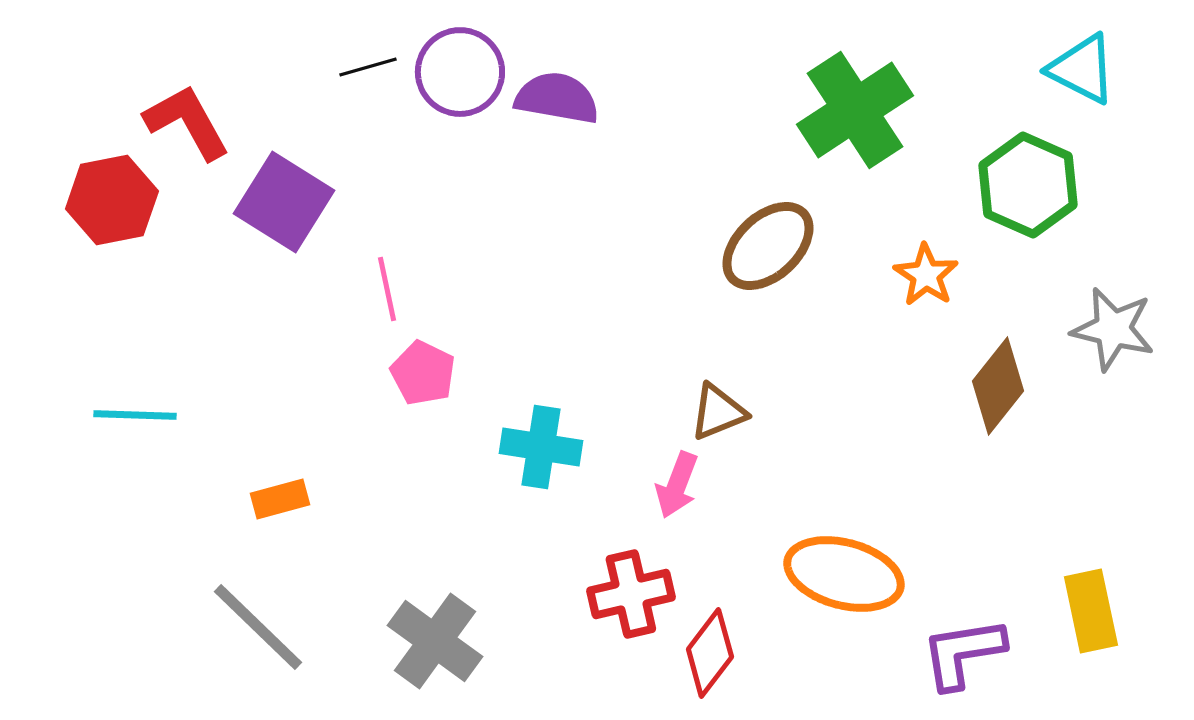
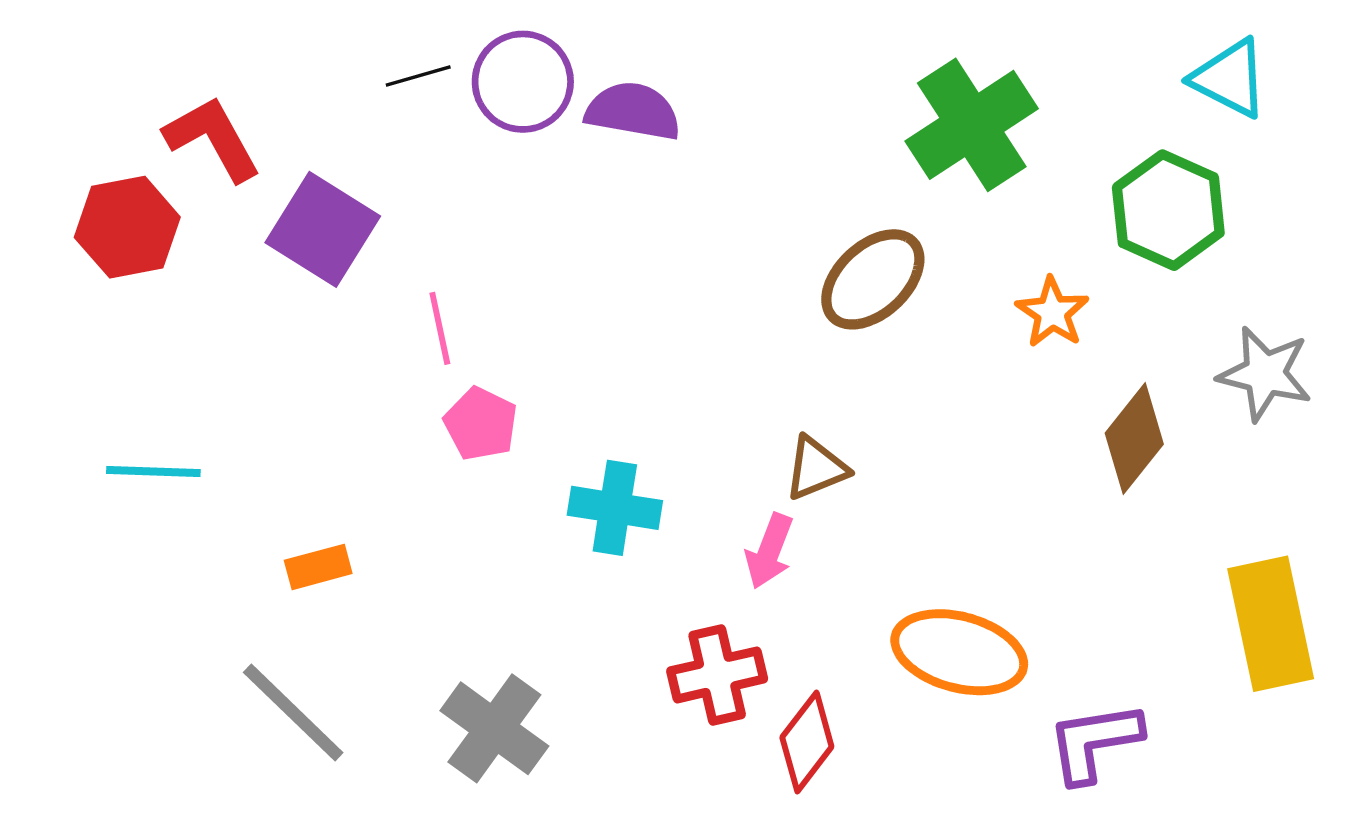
yellow rectangle: (1091, 611) -> (1271, 624), moved, size x1.4

